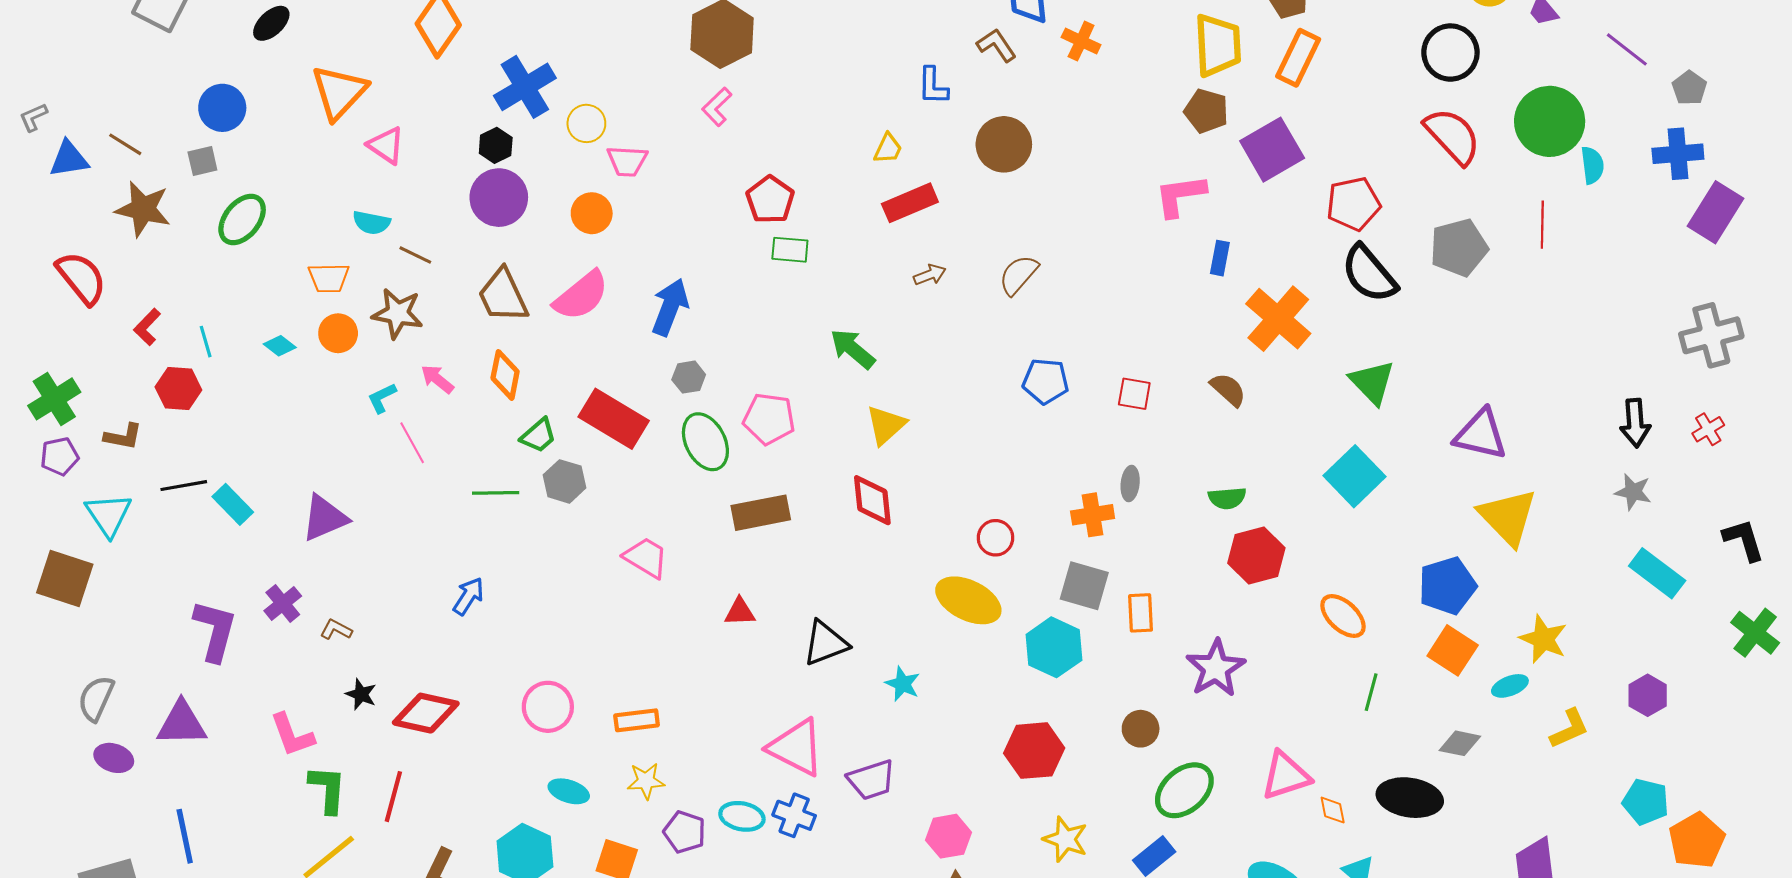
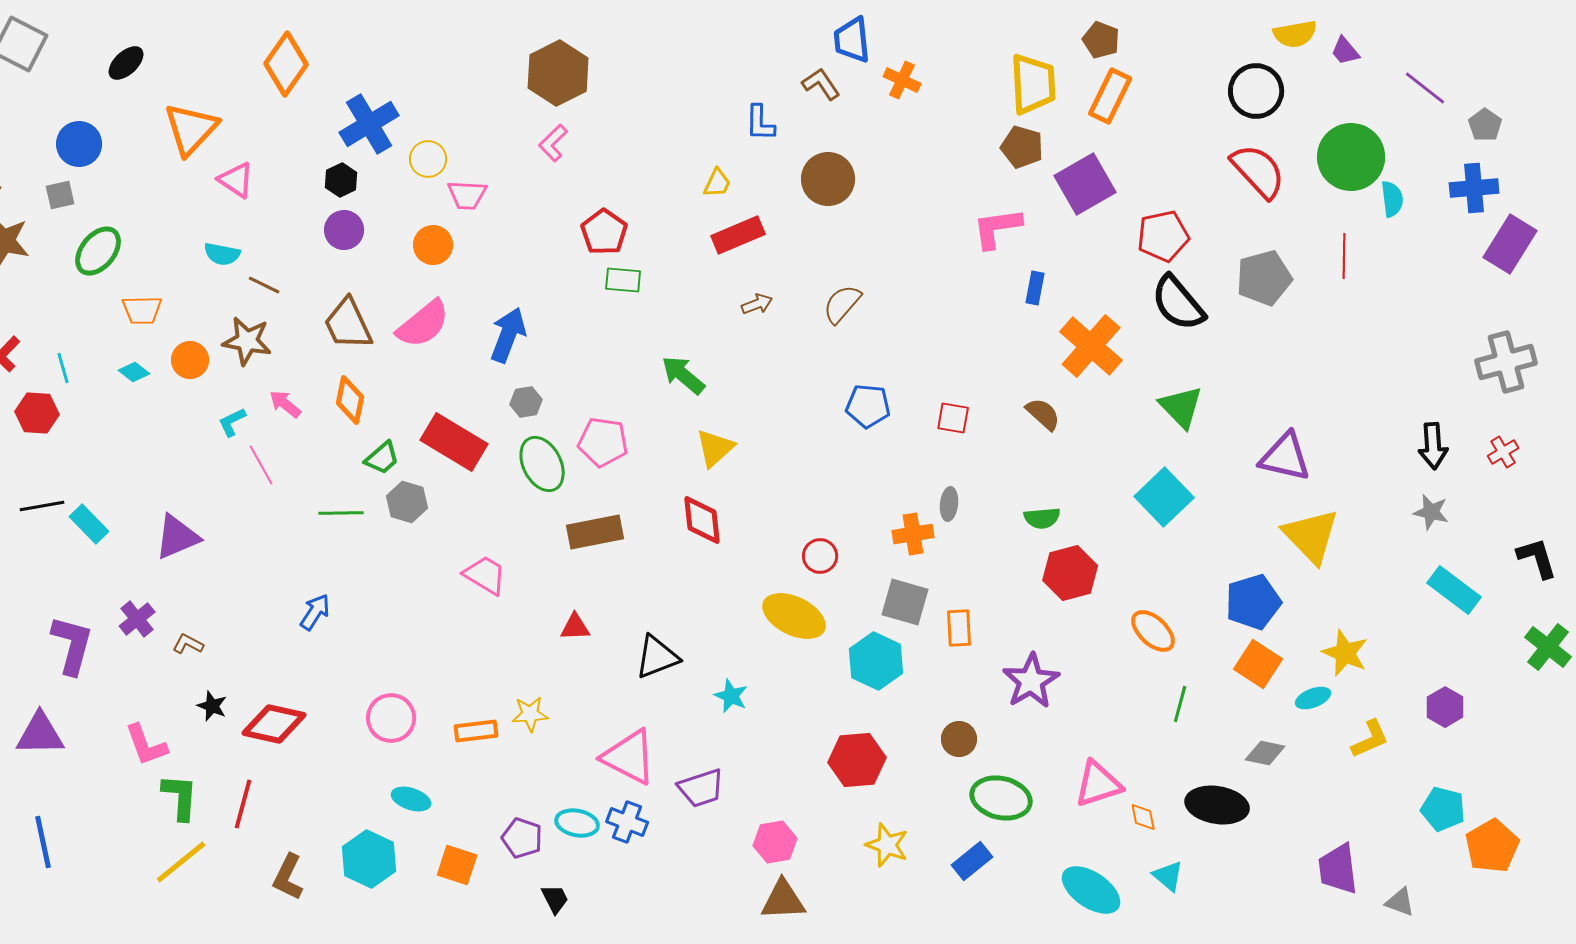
purple circle: (499, 198) -> (344, 230), size x0.7
orange trapezoid: (329, 278) -> (142, 310), moved
yellow star: (646, 781) -> (530, 714), moved
green ellipse: (1184, 790) -> (1001, 798), turned 54

